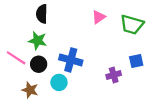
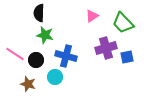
green trapezoid: (132, 25) -> (123, 23), turned 30
green star: (38, 41) -> (45, 35), moved
purple cross: (114, 75) -> (106, 48), moved, size x1.5

